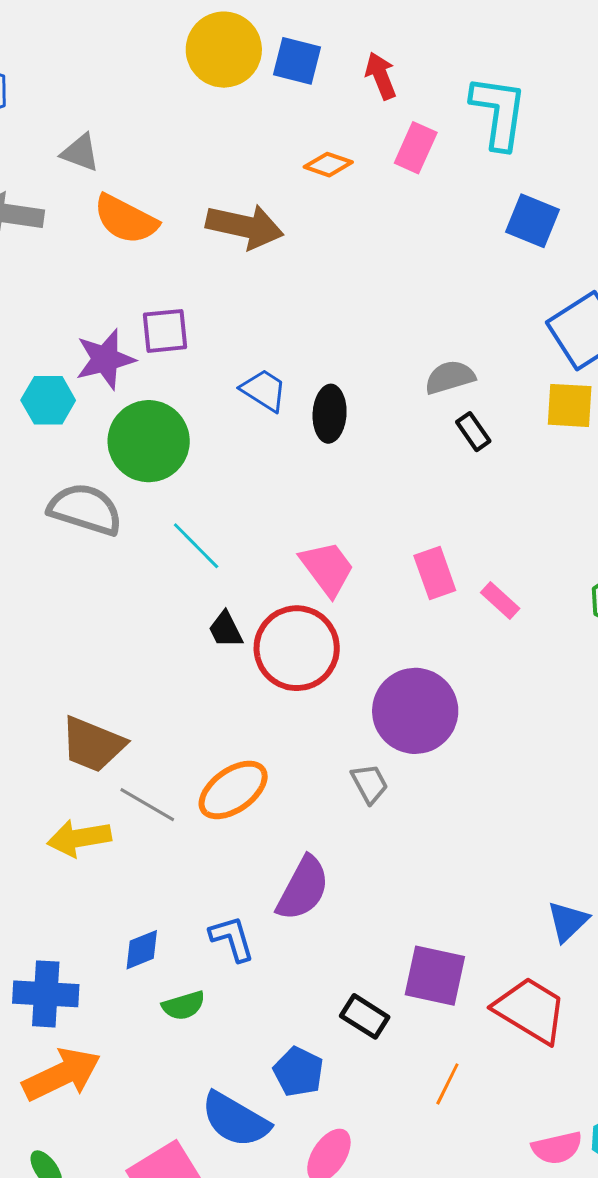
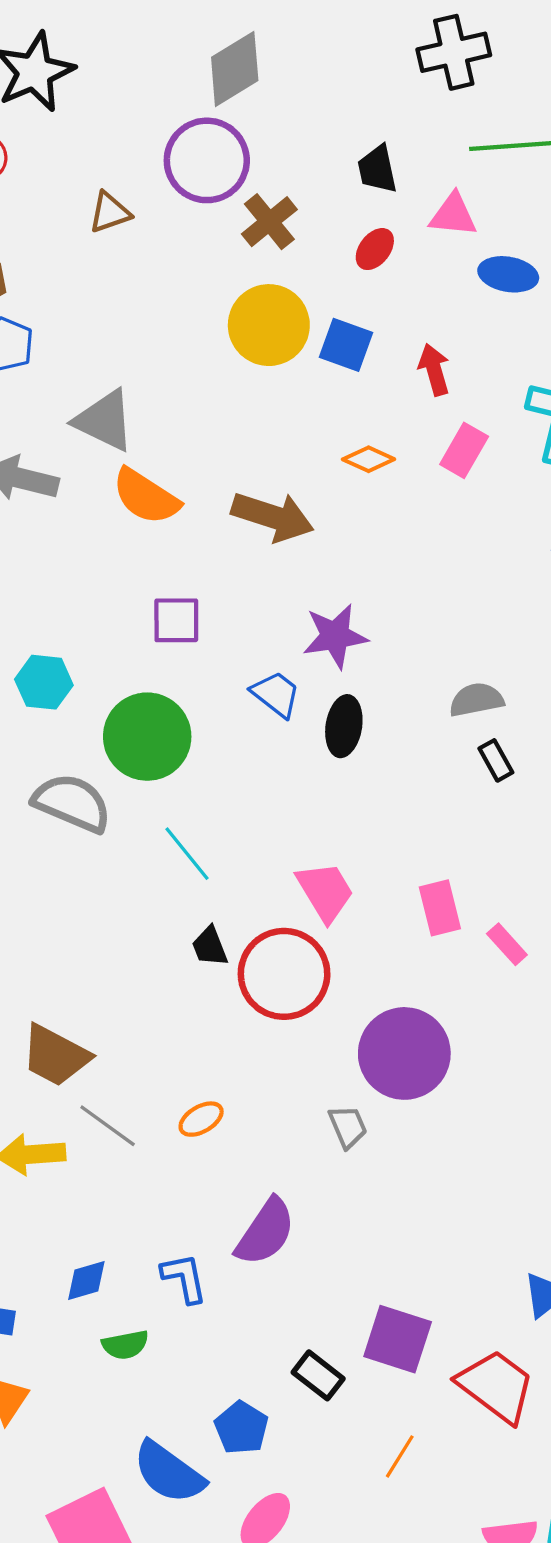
gray triangle: (80, 153) -> (104, 420), size x1.5
purple star: (105, 359) -> (335, 636), moved
orange ellipse: (233, 790) -> (201, 1119), size x0.6

